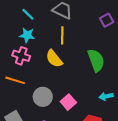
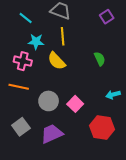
cyan star: (27, 35) -> (36, 42), moved
green semicircle: (96, 60) -> (100, 59), size x0.6

